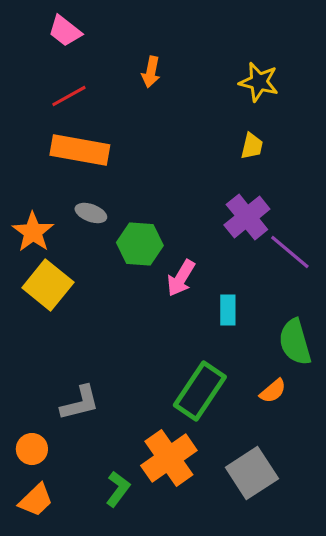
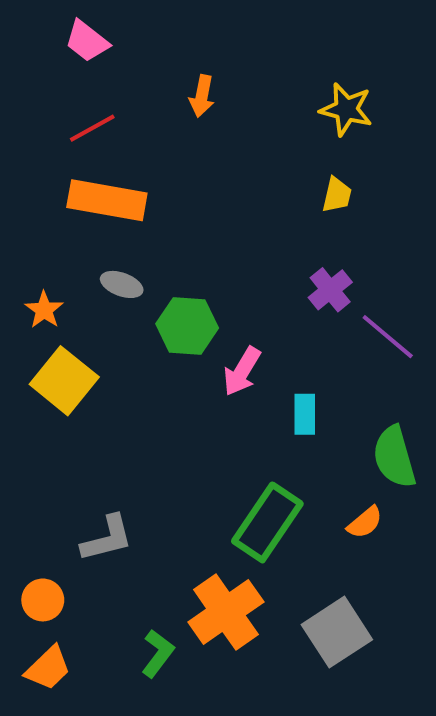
purple cross: (247, 217) -> (330, 290), size x0.7
orange star: (33, 232) -> (44, 310), size x0.7

